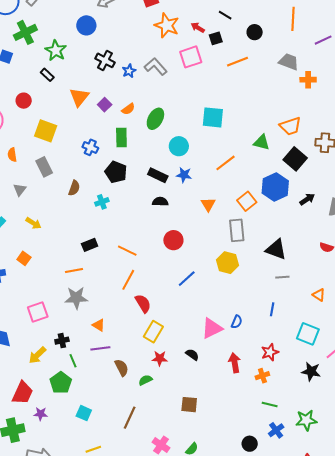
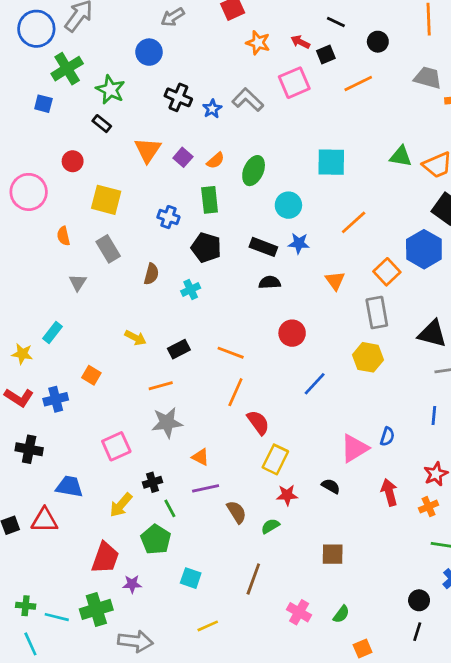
orange star: (167, 25) -> (258, 43), size x0.7
green triangle: (262, 142) -> (401, 156), moved
yellow arrow: (33, 223) -> (135, 338), moved

